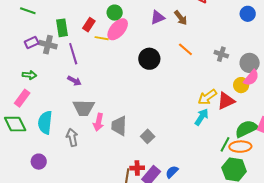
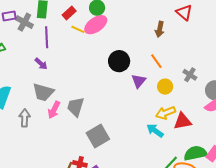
purple triangle: (158, 17) -> (139, 81), moved, turned -42
brown arrow: (181, 18) -> (160, 29), turned 35
yellow circle: (241, 85) -> (165, 87), moved
cyan arrow: (202, 117) -> (155, 131), turned -102
gray trapezoid: (119, 126) -> (76, 107), moved
gray square: (148, 136) -> (98, 136), size x1.6

